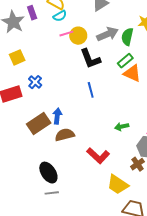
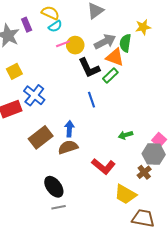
green rectangle: (125, 61) -> (110, 75), moved
orange triangle: (132, 73) -> (115, 57), moved
blue cross: (35, 82) -> (34, 95), size x1.5
blue arrow: (57, 116) -> (69, 129), moved

